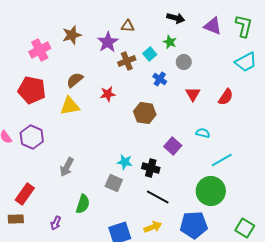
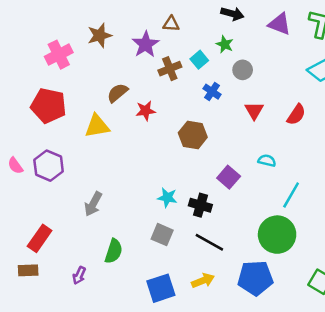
brown semicircle: (75, 80) -> (117, 93), moved
cyan line: (222, 160) -> (291, 195), turned -30
gray square: (114, 183) -> (162, 235), moved

